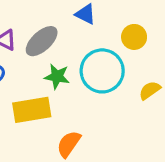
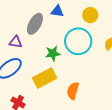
gray ellipse: (42, 41) -> (35, 24), moved

